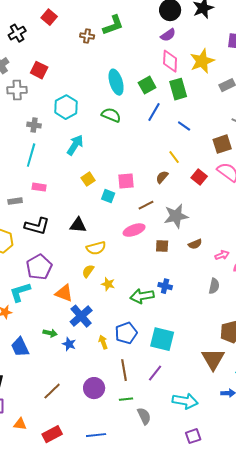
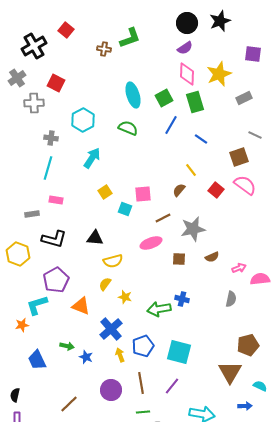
black cross: (17, 33) -> (34, 46), size x1.4
blue cross: (81, 316) -> (111, 329), moved
purple circle: (94, 388) -> (111, 390), moved

